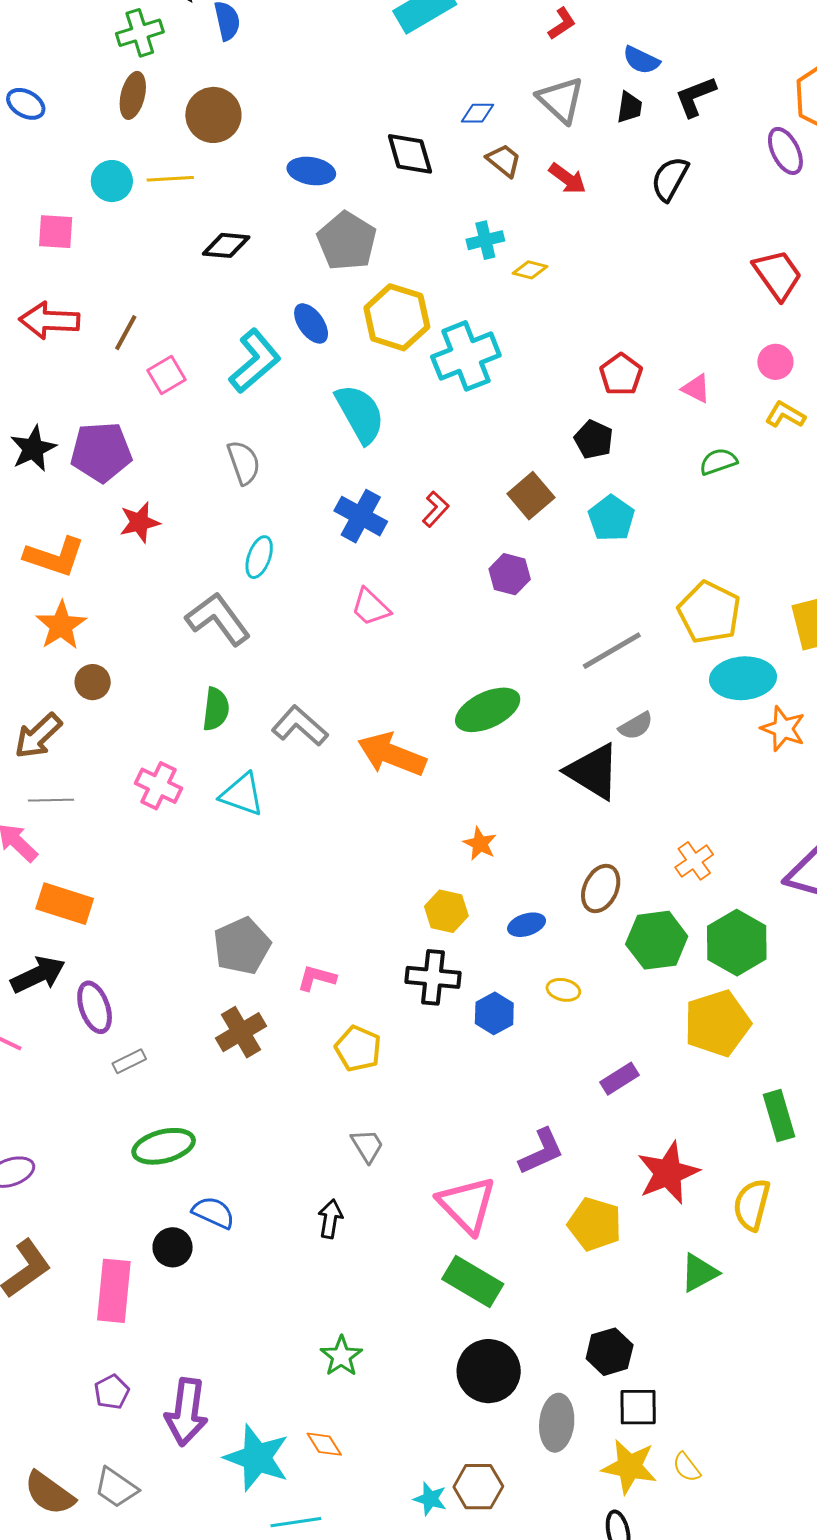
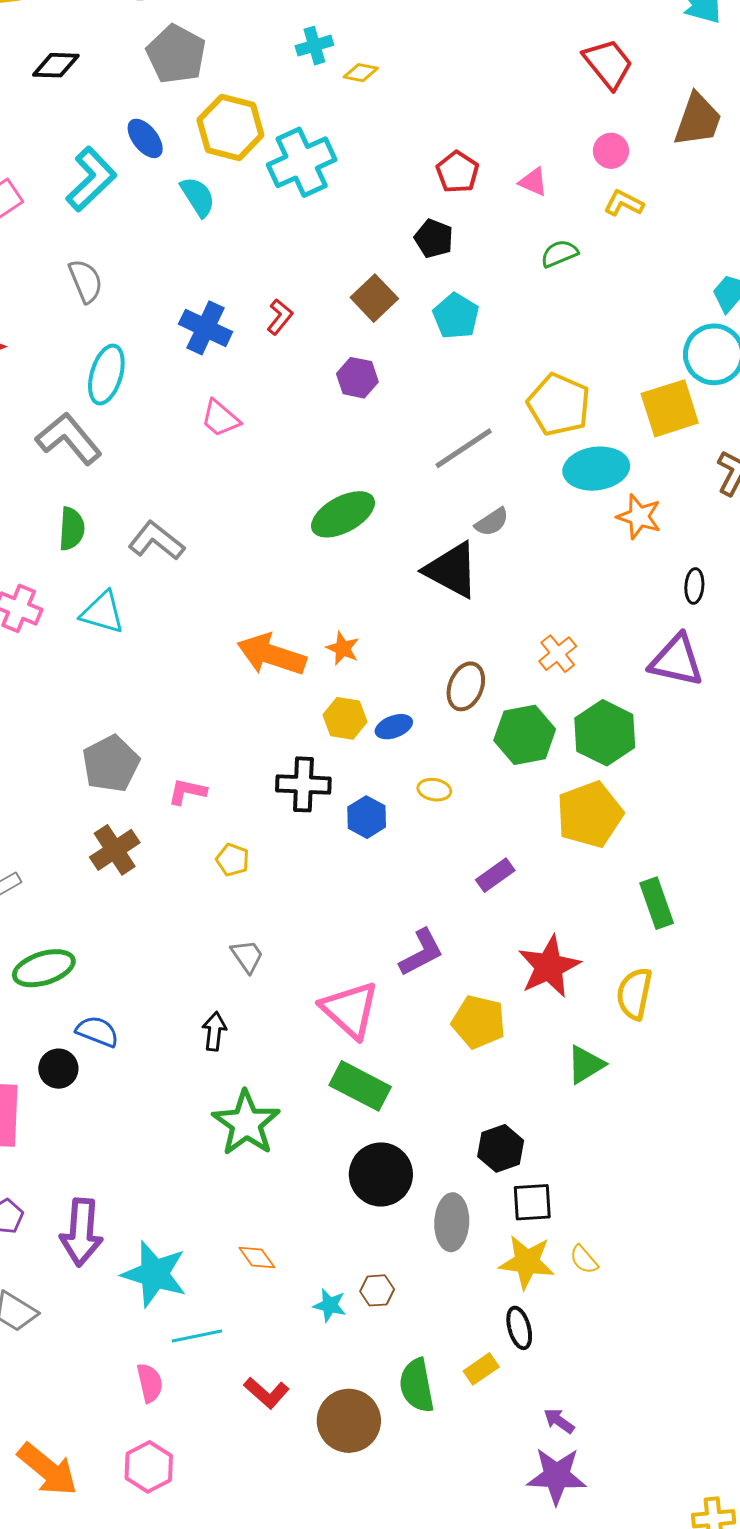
cyan semicircle: (360, 414) -> (198, 197), moved, size x0.7
cyan ellipse: (259, 557) -> (106, 375), size x1.4
orange arrow: (392, 754) -> (272, 655), moved
yellow hexagon: (446, 911) -> (345, 718), moved
yellow pentagon: (358, 1049) -> (233, 860), size x0.7
green star: (341, 1356) -> (246, 1123), moved, size x1.6
orange diamond: (324, 1444) -> (257, 1257), moved
brown hexagon: (478, 1487) -> (377, 1290), size x0.7

